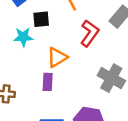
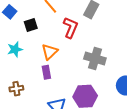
cyan star: (23, 37) -> (15, 49), moved

